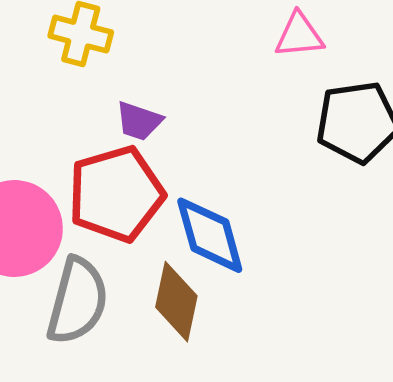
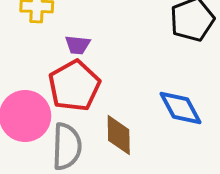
blue diamond: (210, 235) -> (181, 108), moved

